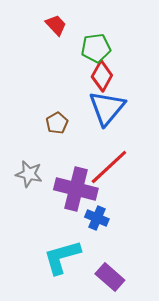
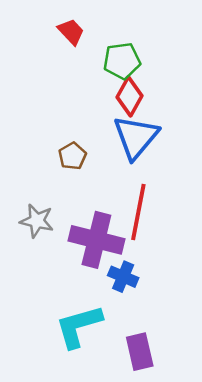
red line: (109, 167) -> (138, 212), turned -36
purple rectangle: (110, 277) -> (140, 352), turned 36

